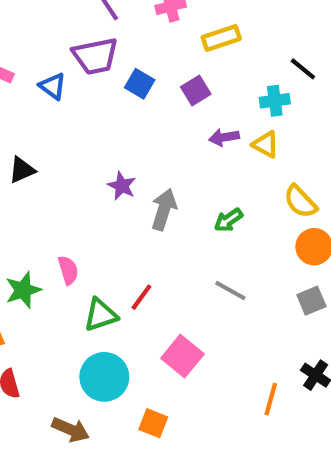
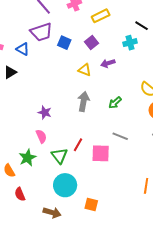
yellow triangle: (266, 144) -> (85, 70), moved
black triangle: (22, 170) -> (10, 72), moved
purple star: (122, 186) -> (45, 112), moved
green star: (23, 290) -> (27, 158), moved
green triangle: (101, 315) -> (59, 156), turned -42
pink square: (182, 356) -> (101, 153), moved, turned -30

